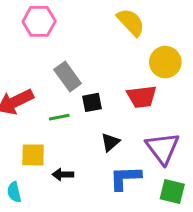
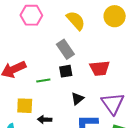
yellow semicircle: (131, 22) -> (76, 21), moved
yellow circle: (165, 62) -> (115, 16), moved
gray rectangle: (68, 77) -> (65, 49), moved

